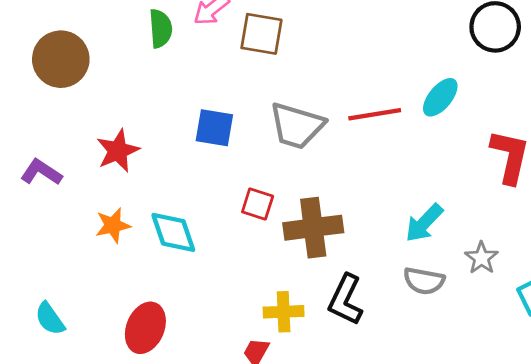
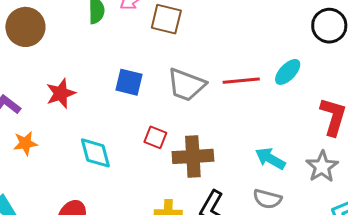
cyan arrow: (424, 223) -> (270, 159), turned 72
orange star: (113, 225) -> (25, 143), moved
gray star: (481, 258) -> (322, 167), moved, size x1.4

